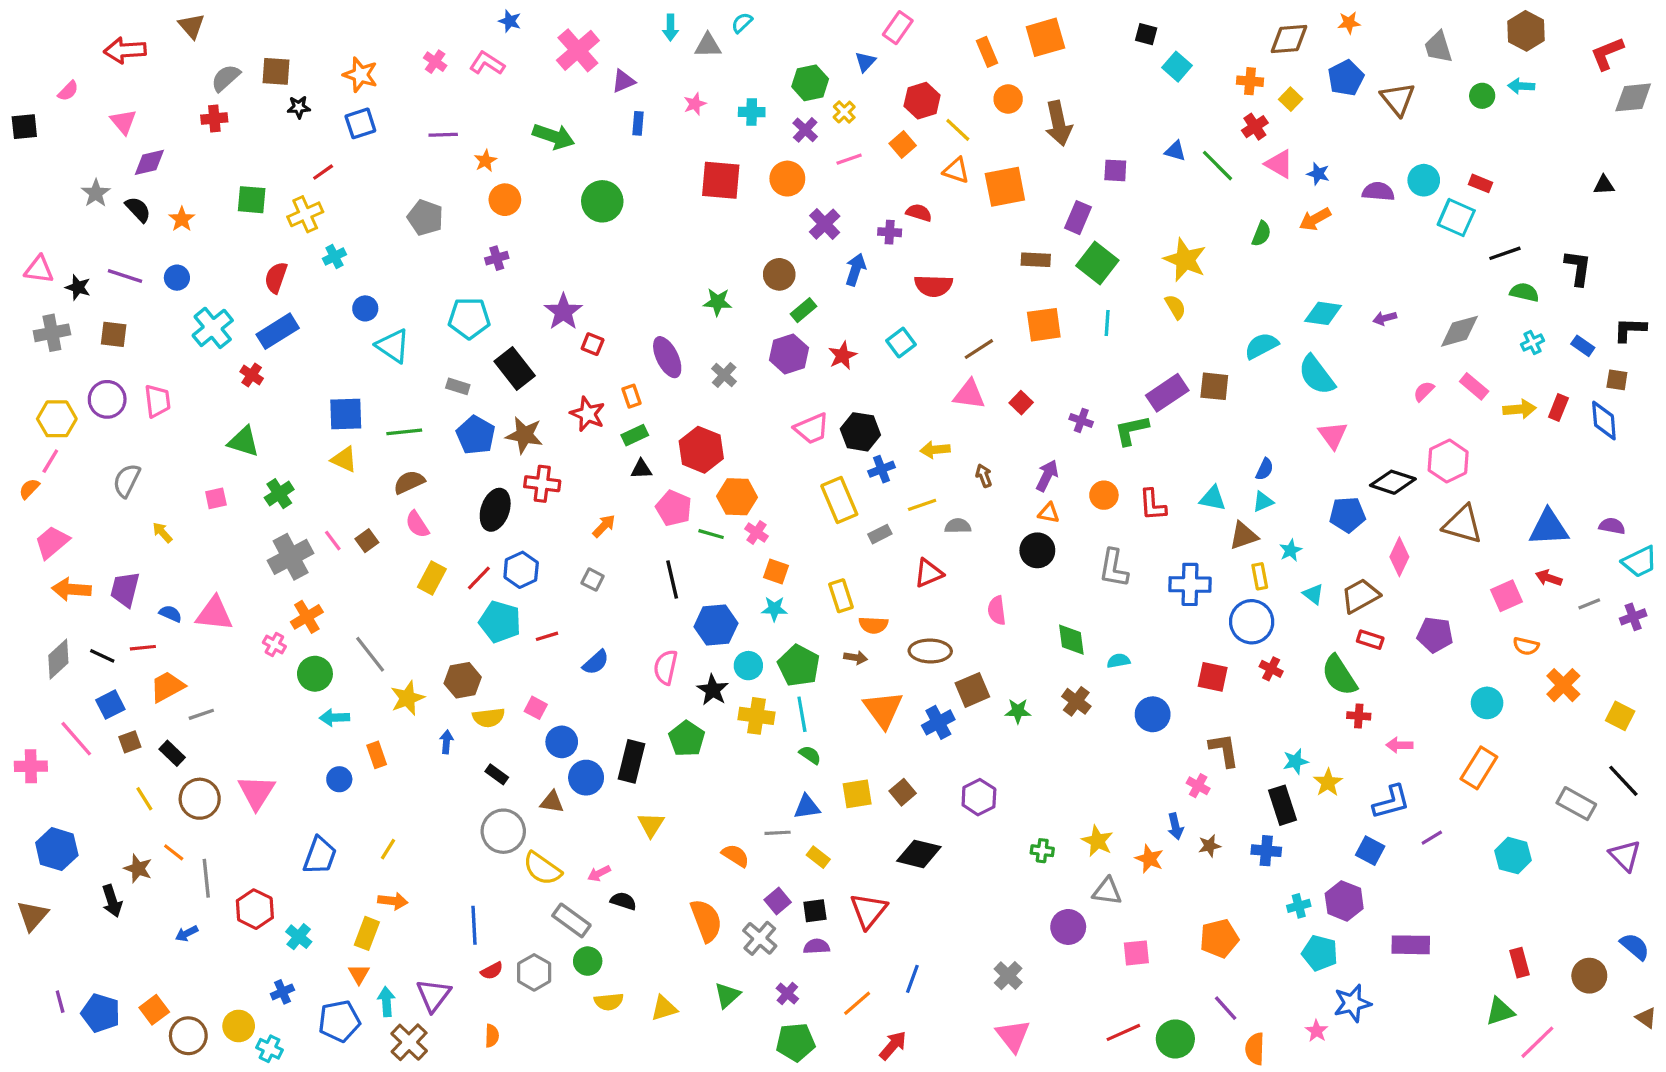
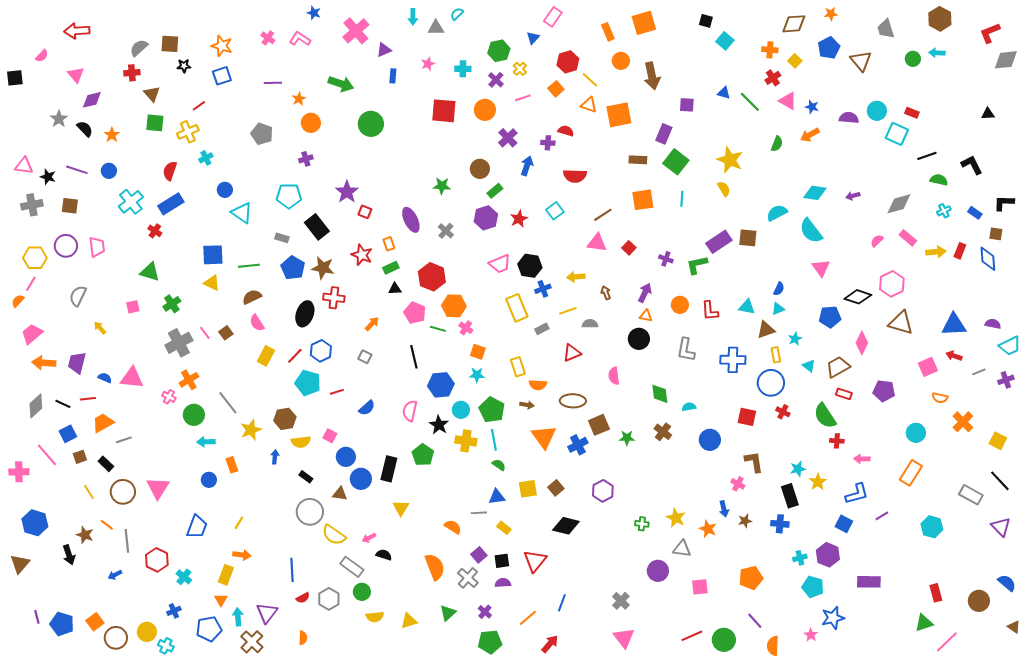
brown triangle: (192, 26) -> (152, 94), moved
black L-shape: (1578, 268) -> (972, 165), turned -35

